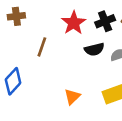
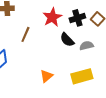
black semicircle: (94, 49) -> (67, 40), turned 56

